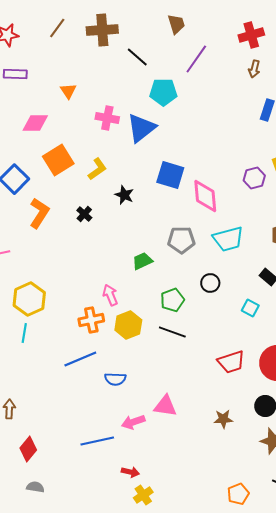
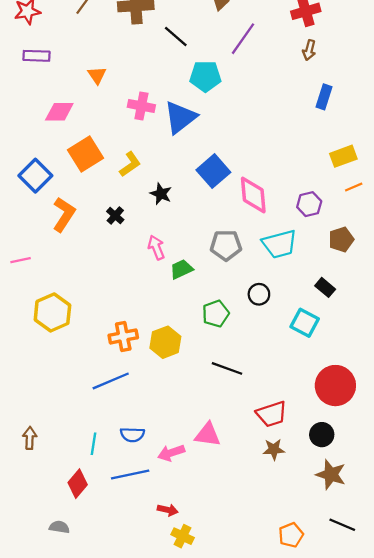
blue square: (170, 175) -> (213, 171), turned 32
purple hexagon: (254, 178) -> (309, 204), moved
pink arrow: (110, 295) -> (156, 247), moved
cyan square: (250, 308) -> (305, 323), size x1.4
black line: (172, 332) -> (227, 368), moved
cyan line: (24, 333) -> (94, 444), moved
red trapezoid: (231, 362) -> (272, 414), moved
blue semicircle: (115, 379) -> (132, 435), moved
red diamond: (28, 449) -> (78, 484), moved
yellow cross: (143, 495) -> (183, 536), turned -30

